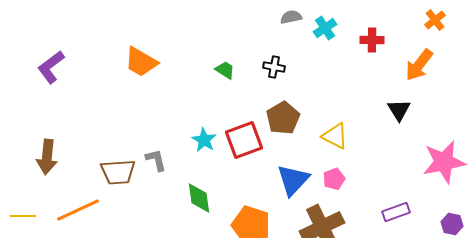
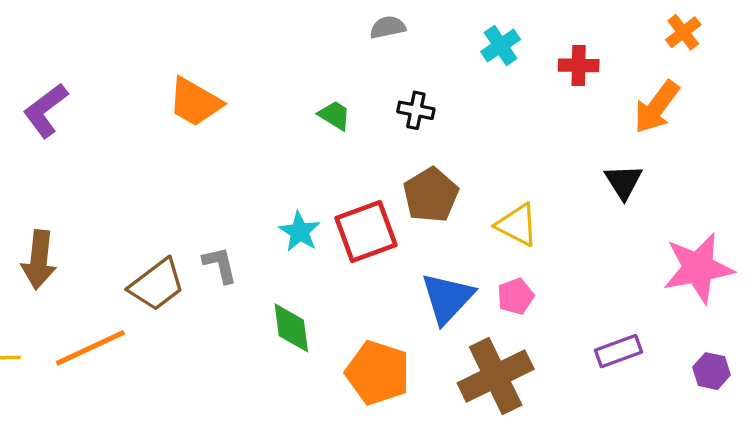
gray semicircle: (291, 17) -> (388, 27), moved
brown trapezoid: (118, 172) -> (157, 285), turned -33

